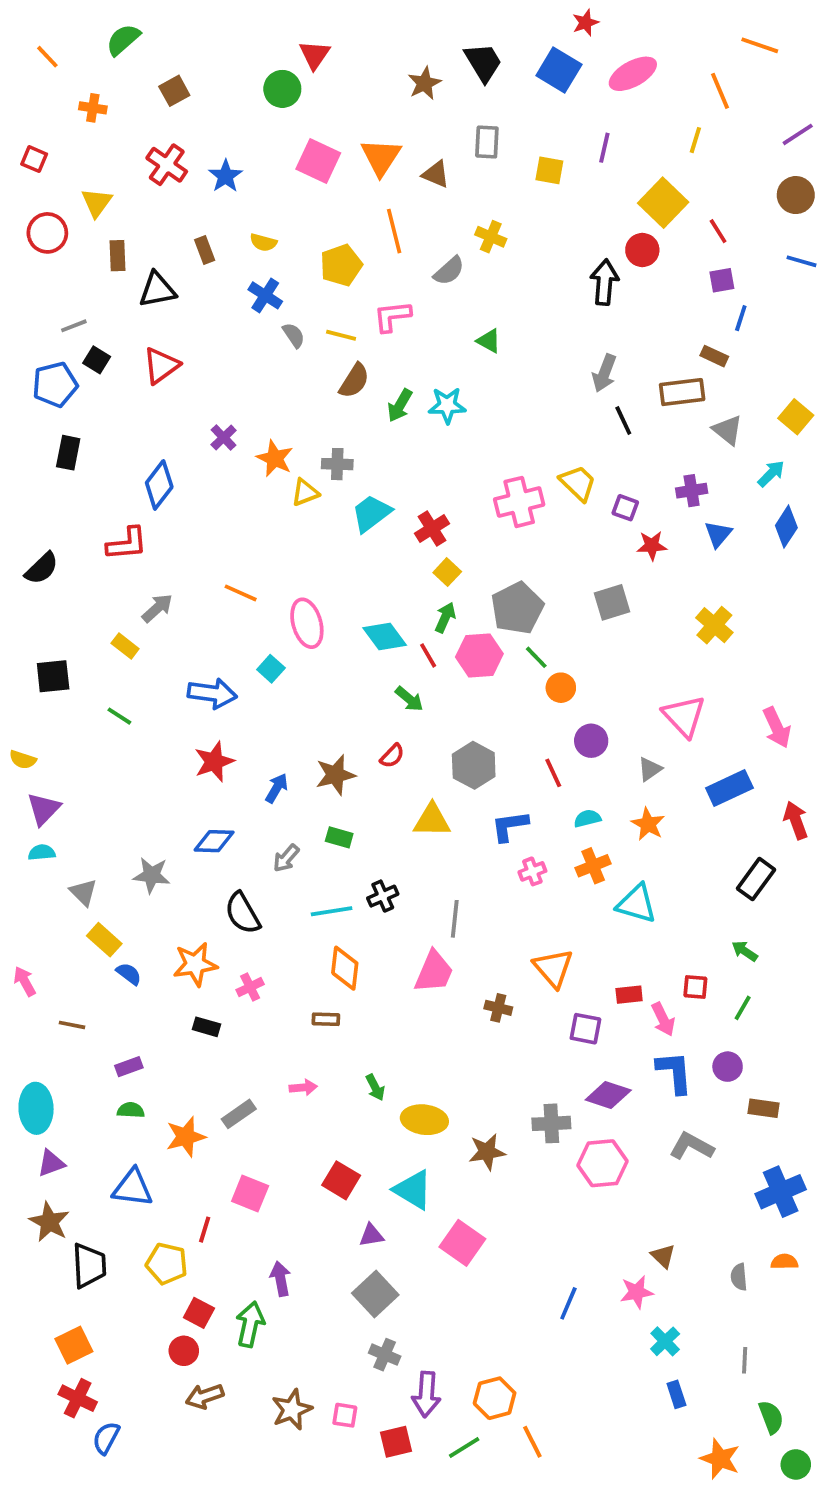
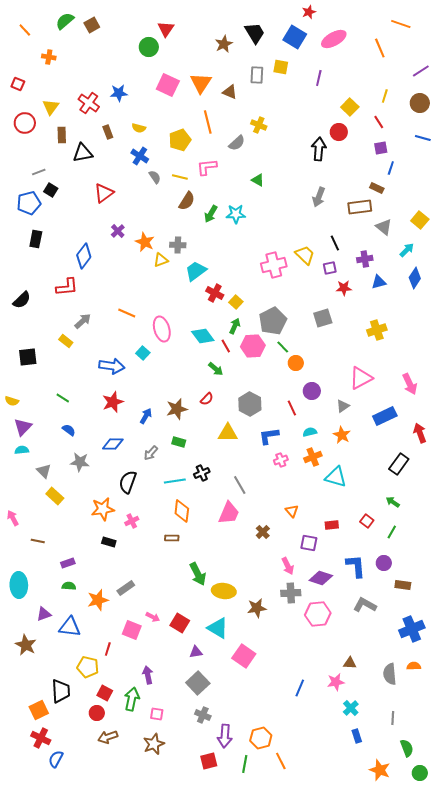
brown square: (174, 91) -> (92, 25), moved
yellow line: (695, 140) -> (385, 96), moved
red cross: (167, 165) -> (89, 103), moved
yellow square: (549, 170) -> (281, 67), moved
blue star: (225, 176) -> (119, 93), turned 30
yellow square: (663, 203) -> (350, 107), size x0.7
red triangle: (161, 366) -> (104, 193), moved
black line: (623, 421) -> (335, 243), moved
purple square: (625, 508) -> (330, 268), turned -32
red cross: (432, 529) -> (215, 293), moved, turned -30
blue triangle: (718, 534) -> (379, 282), turned 35
yellow cross: (714, 625) -> (377, 330), turned 30
green line: (119, 716) -> (63, 398), moved
pink triangle: (684, 716) -> (361, 378), turned 45
black semicircle: (243, 913) -> (128, 482), turned 50
gray line: (455, 919) -> (240, 485), turned -36
orange triangle: (553, 968) -> (292, 511), size x0.6
blue semicircle: (129, 974) -> (69, 430), moved
red square: (695, 987) -> (367, 521), turned 32
brown cross: (498, 1008) -> (263, 532), turned 32
pink arrow: (663, 1019) -> (288, 566), moved
pink arrow: (303, 1087) -> (153, 617), moved, turned 32
green arrow: (375, 1087) -> (198, 574), size x1.6
purple triangle: (51, 1163) -> (44, 614), moved
brown triangle: (663, 1256) -> (350, 663), turned -40
black trapezoid: (89, 1266) -> (61, 691), moved
gray semicircle: (739, 1277) -> (390, 674), size x1.5
pink square: (345, 1415) -> (157, 714), moved
green line: (464, 1447) -> (245, 764), turned -48

